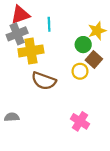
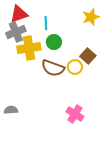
yellow star: (97, 31) -> (91, 17), moved
green circle: (83, 45) -> (54, 42), moved
brown semicircle: (44, 81) -> (53, 68), moved

